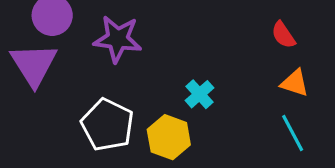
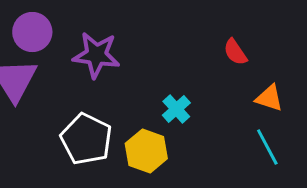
red semicircle: (283, 35) -> (235, 52), moved

